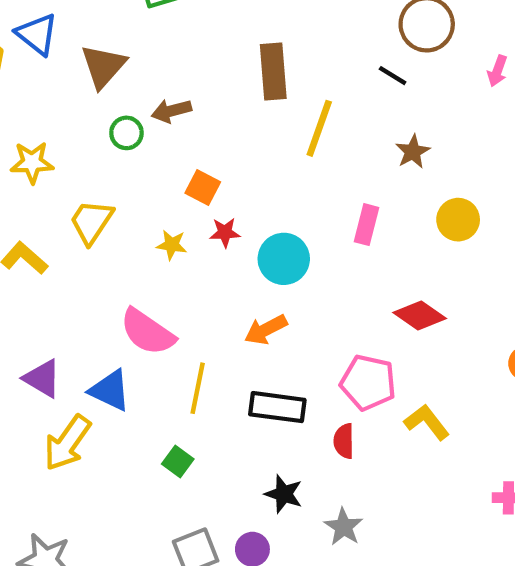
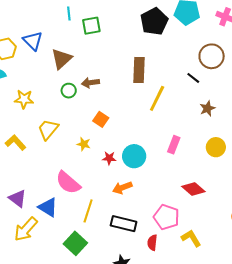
brown star: (413, 152) -> (207, 108), moved
red star: (225, 232) -> (109, 158), moved
green square: (178, 461) -> (75, 243), size x1.6

